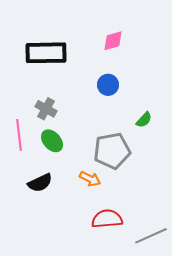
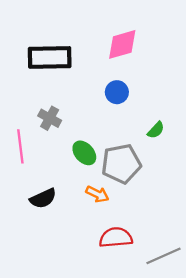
pink diamond: (113, 41) -> (122, 44), size x1.4
green ellipse: (52, 141) -> (84, 153), moved

